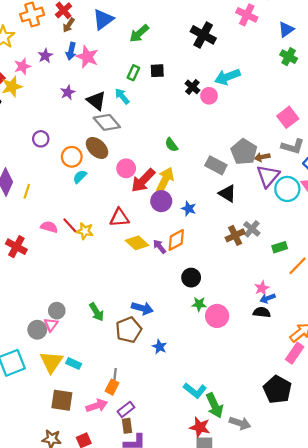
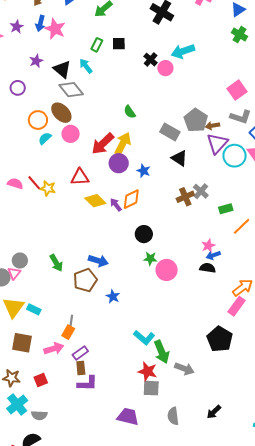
purple circle: (41, 139) -> (18, 88), moved
pink circle: (126, 168) -> (71, 134), moved

